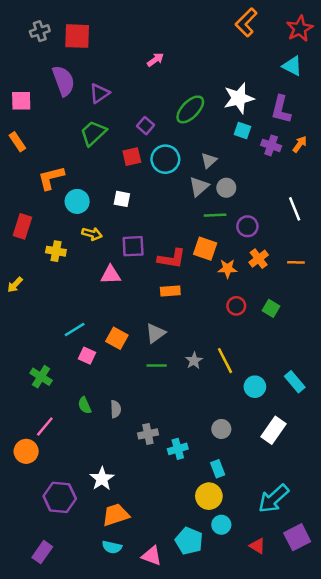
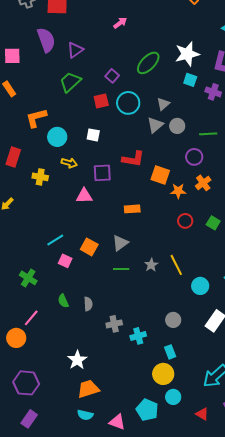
green line: (215, 215) -> (208, 134), moved
red L-shape: (172, 259) -> (133, 159), moved
purple hexagon: (60, 497) -> (26, 383), moved

